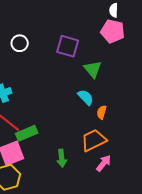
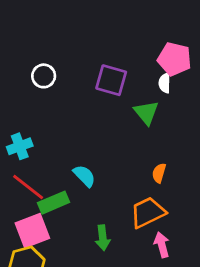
white semicircle: (114, 10) -> (165, 83), moved
cyan semicircle: (86, 97) -> (84, 176), moved
pink arrow: (104, 163) -> (162, 245), turned -54

